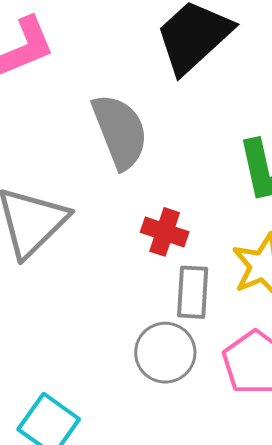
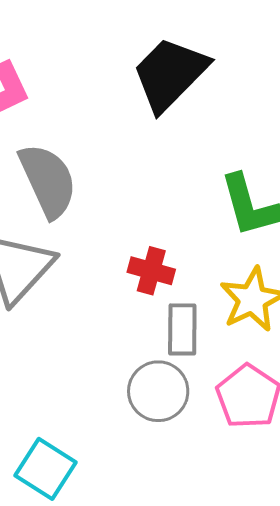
gray semicircle: (120, 131) -> (48, 181), moved

